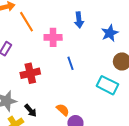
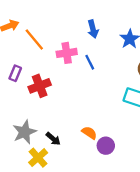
blue line: (70, 63) -> (90, 62), moved
red cross: (30, 73) -> (40, 86), moved

